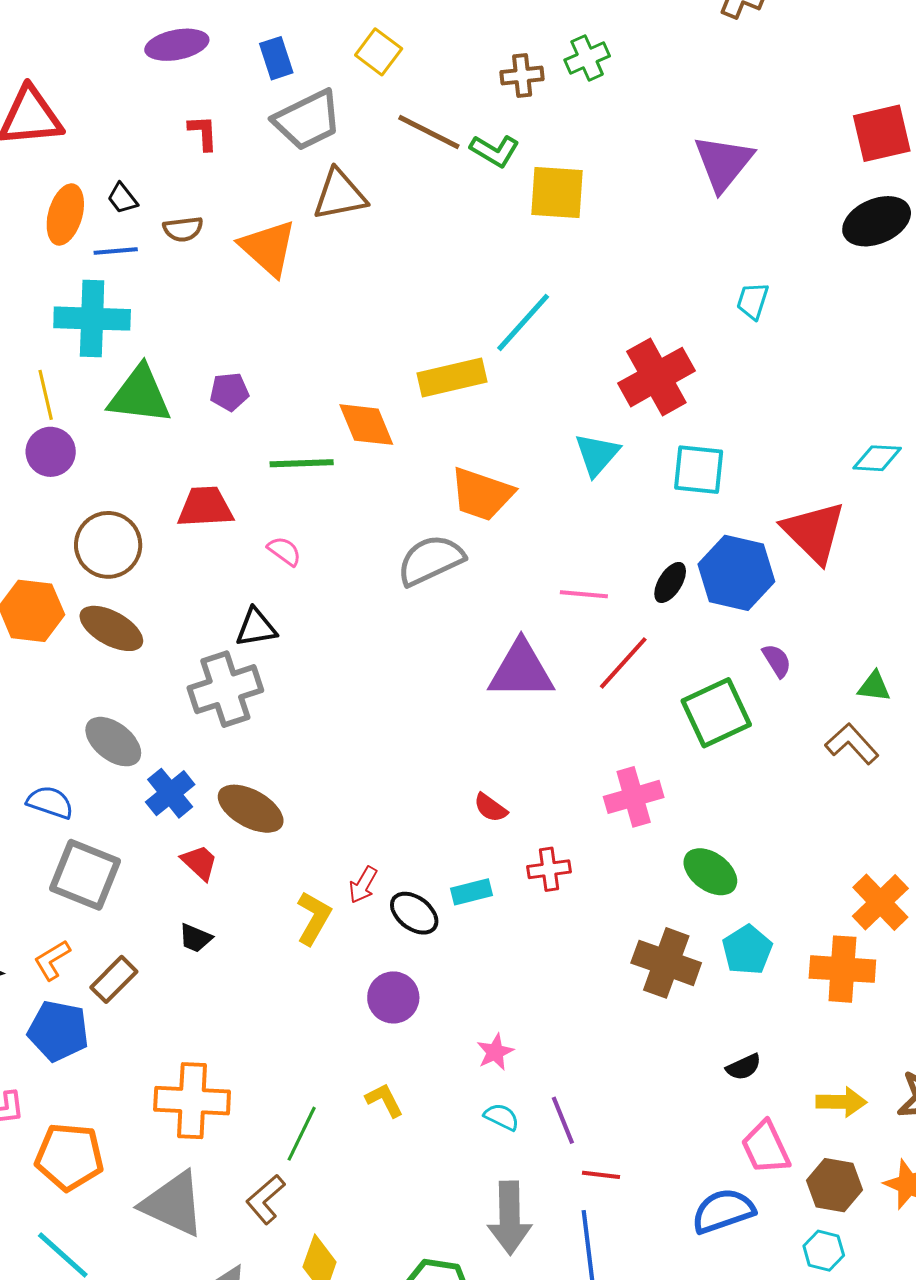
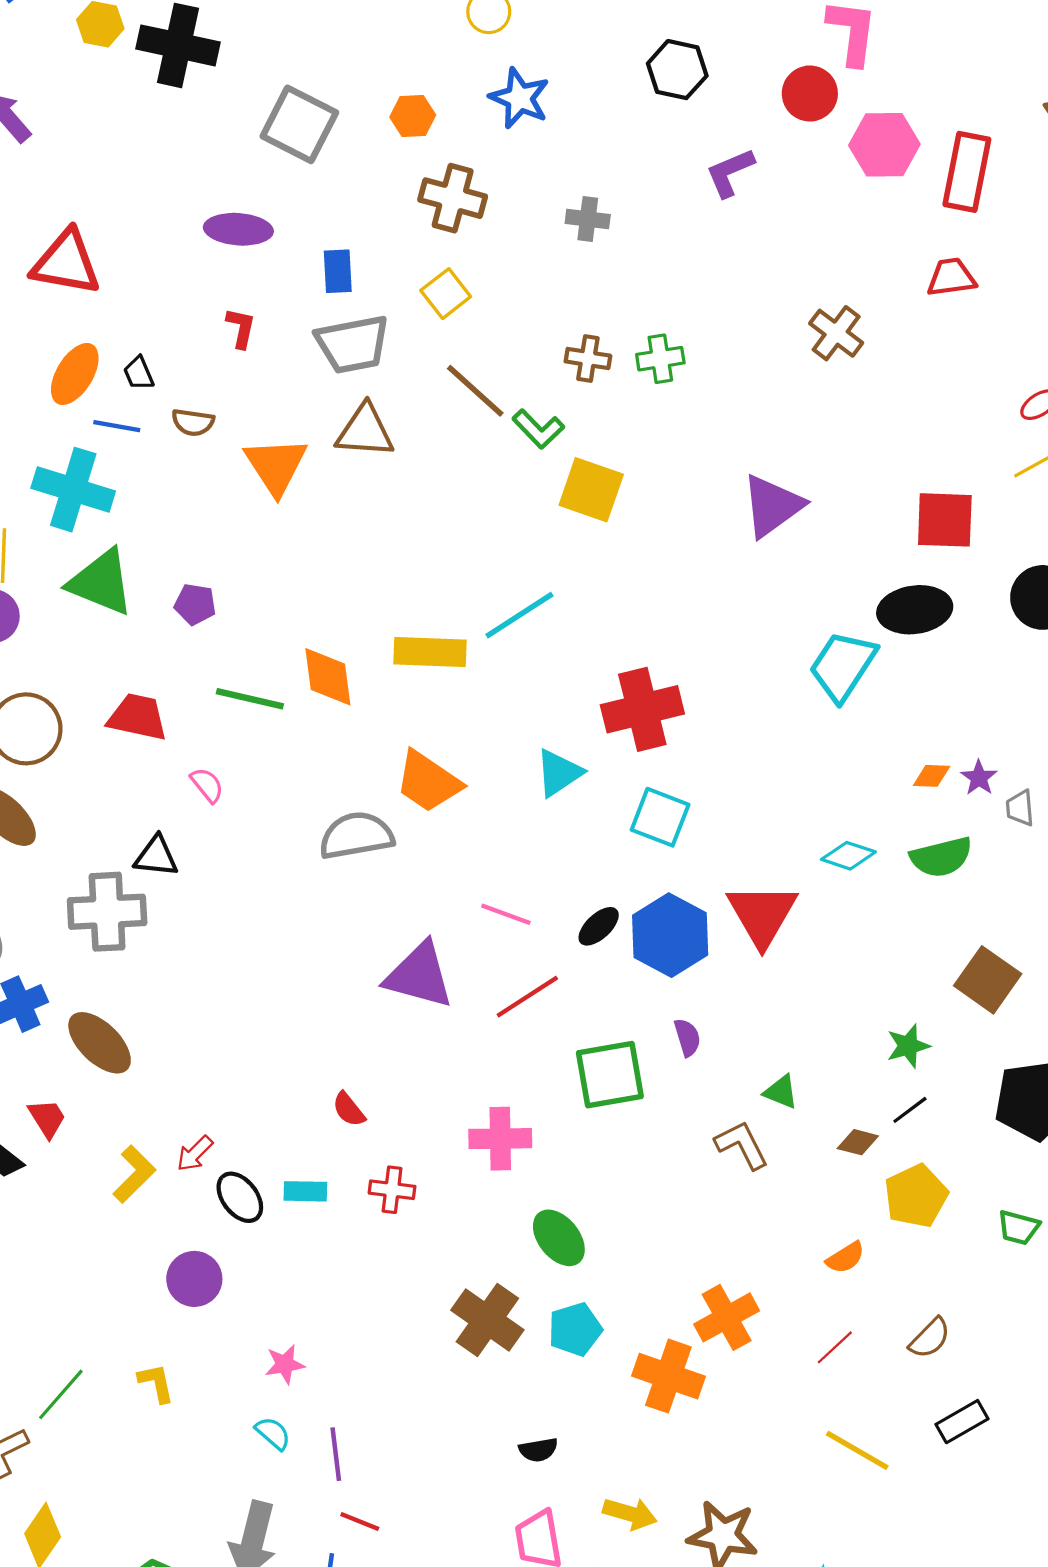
cyan trapezoid: (753, 301) -> (843, 666), moved, size x1.8
red trapezoid: (199, 862) -> (47, 1118), moved

